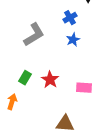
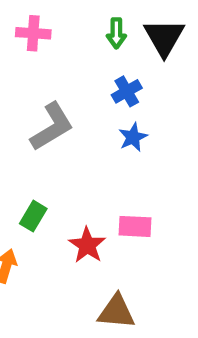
red star: (50, 80) -> (87, 245), moved
pink rectangle: (84, 88) -> (135, 226), moved

